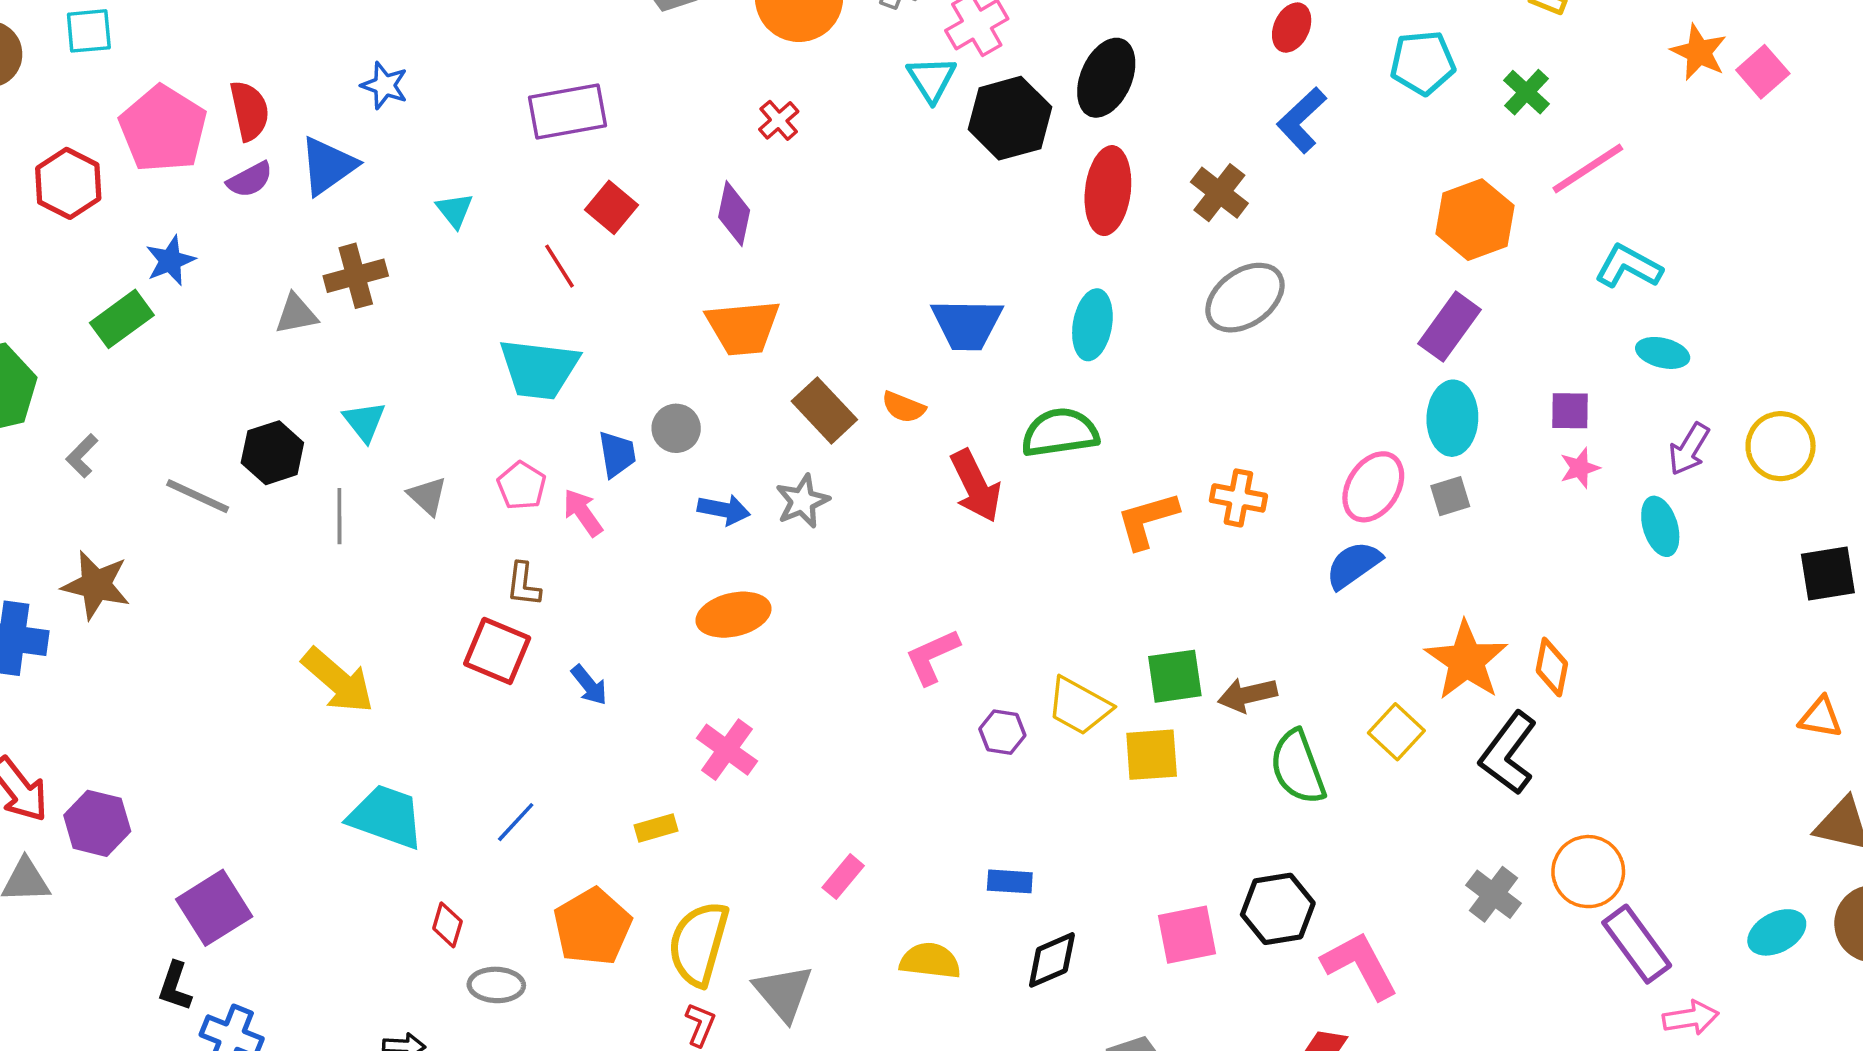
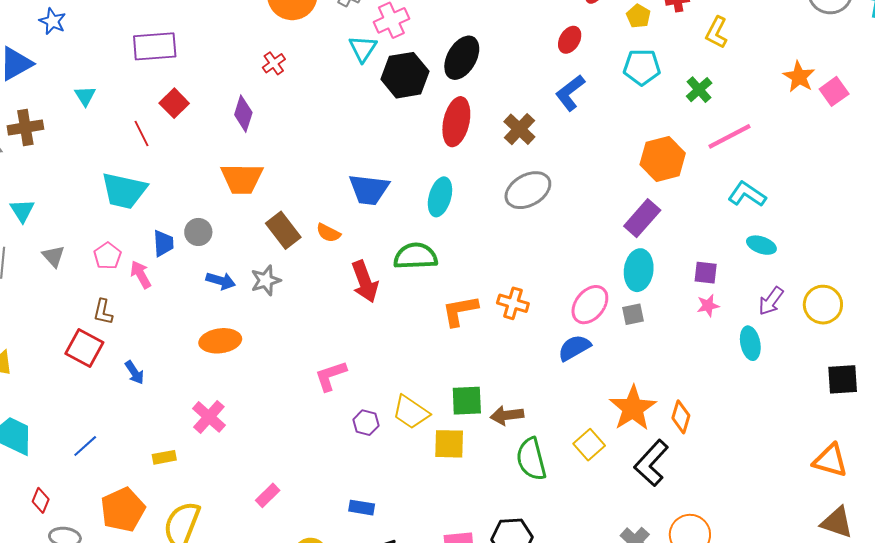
orange triangle: (1821, 717) -> (830, 460), size x1.4

